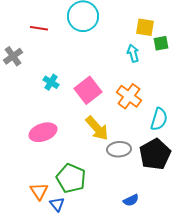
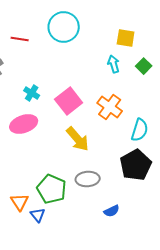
green square: (161, 43) -> (144, 66), moved, turned -35
pink ellipse: (43, 132) -> (24, 124), moved
gray ellipse: (119, 149) -> (88, 179), moved

